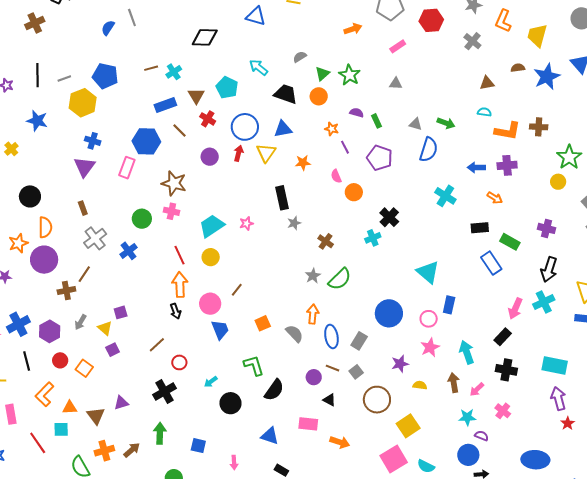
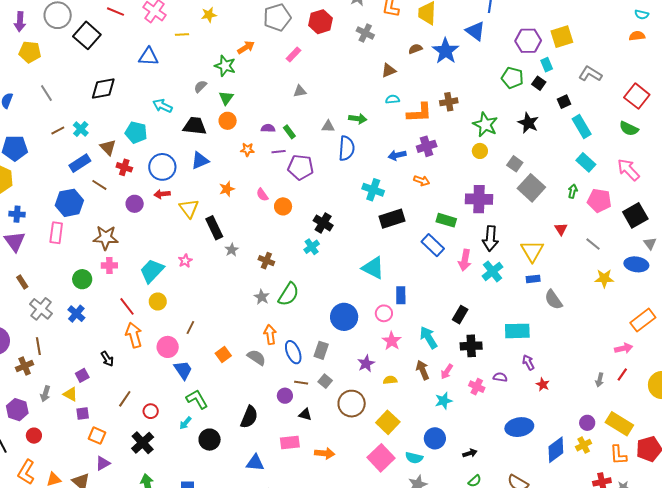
gray line: (132, 17) -> (46, 93), moved
green star: (350, 75) -> (225, 66), moved
purple line: (345, 147) -> (279, 152), moved, turned -56
red arrow: (239, 153) -> (162, 194), turned -98
yellow triangle: (266, 153) -> (189, 208), moved
black rectangle: (480, 228) -> (392, 219), moved, size x1.4
purple cross: (546, 228) -> (479, 199), size x1.5
brown line: (84, 274) -> (38, 346), turned -30
pink arrow: (515, 309) -> (465, 260), moved
black arrow: (175, 311) -> (107, 359), moved
purple square: (113, 350) -> (83, 413), turned 32
green L-shape: (254, 365) -> (197, 399), moved
orange square: (84, 368) -> (97, 436), moved
purple arrow: (558, 399) -> (528, 362), size x0.7
purple semicircle: (482, 436) -> (500, 377), moved
blue circle: (468, 455) -> (435, 438), moved

